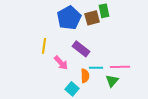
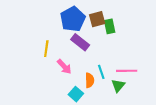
green rectangle: (104, 11) -> (110, 26), moved
purple rectangle: (81, 49) -> (80, 42), moved
cyan line: (96, 68) -> (101, 72), turned 72

